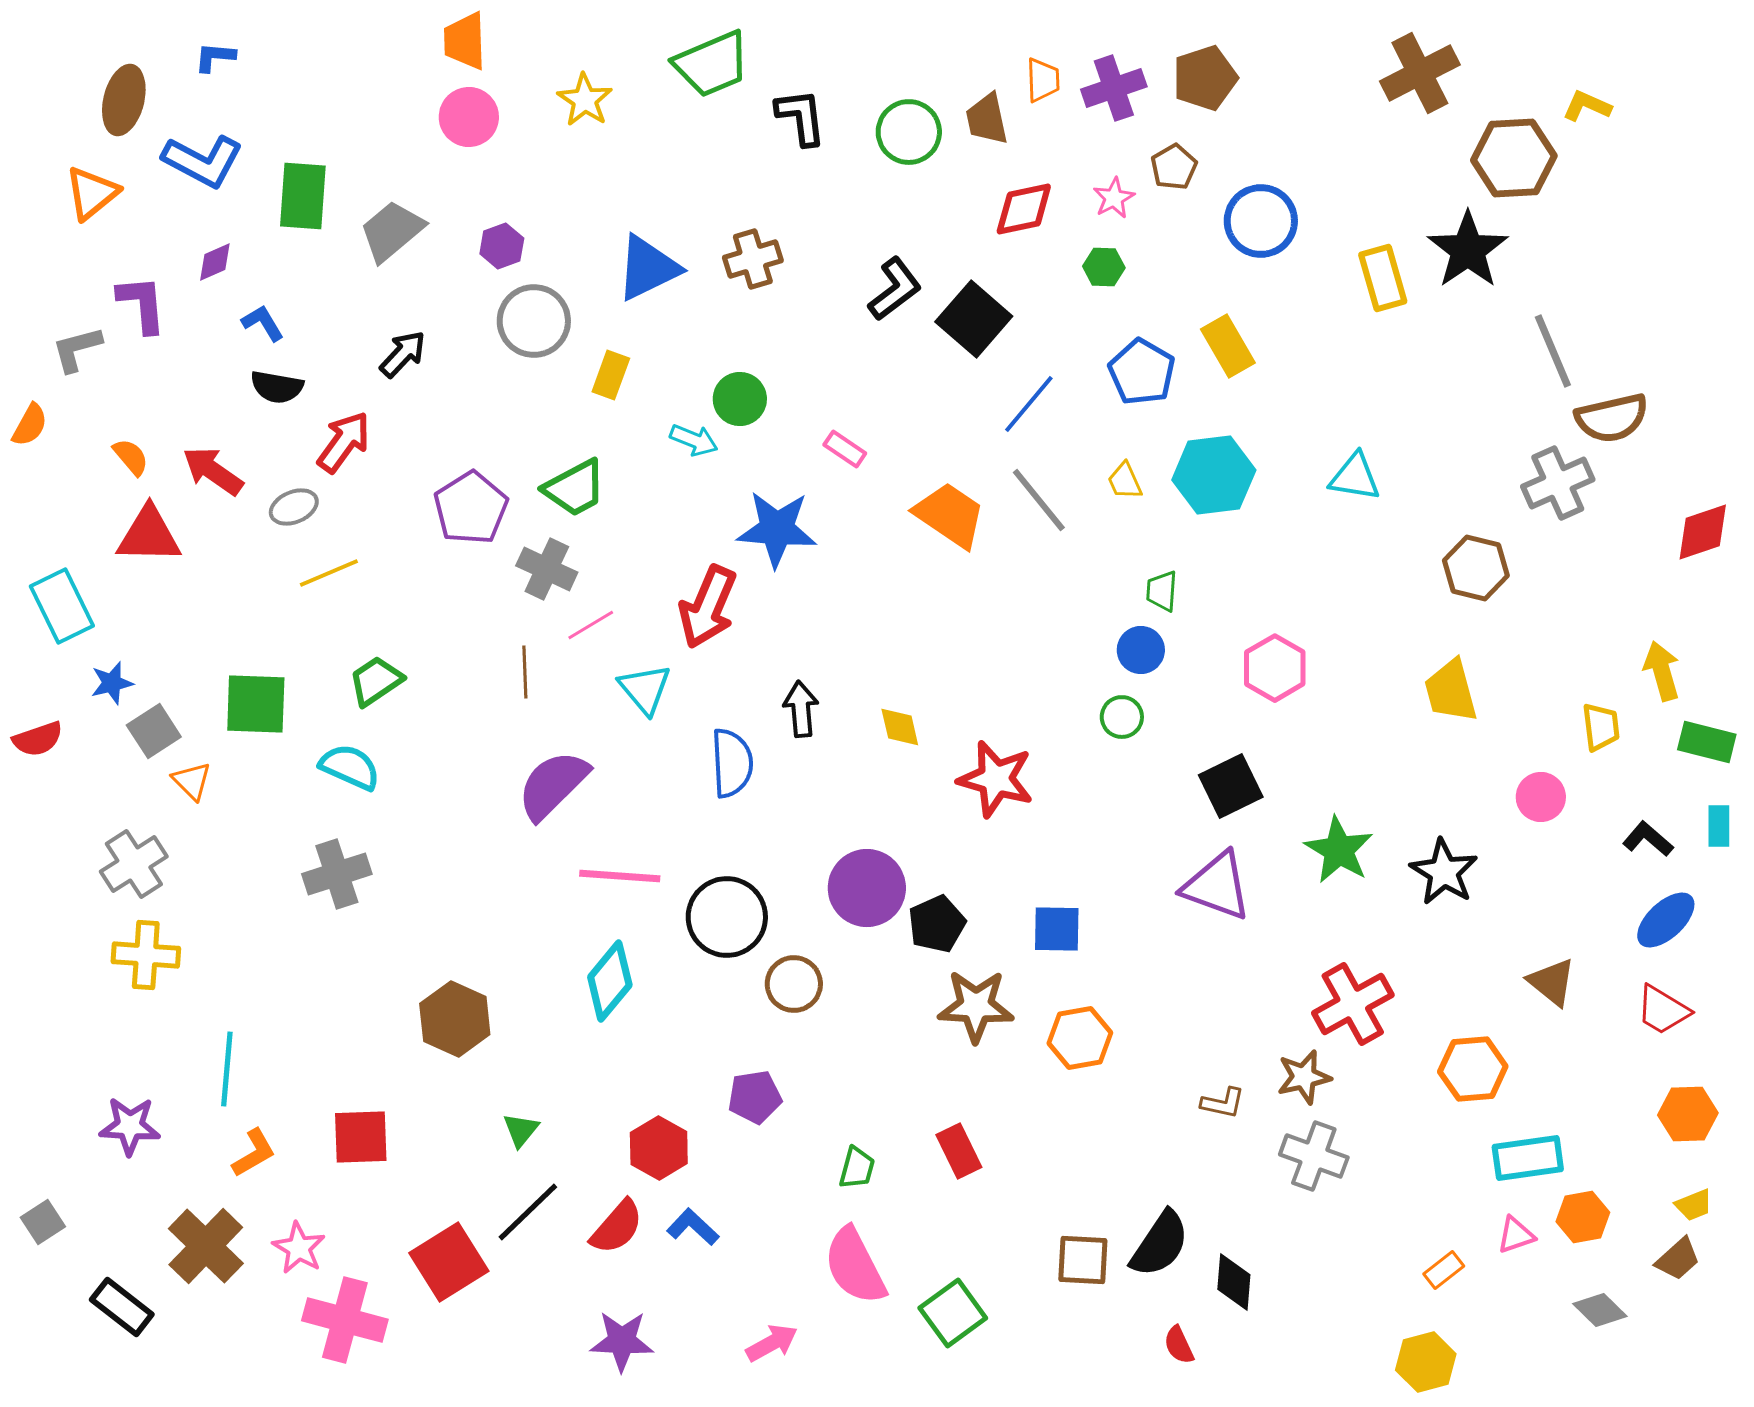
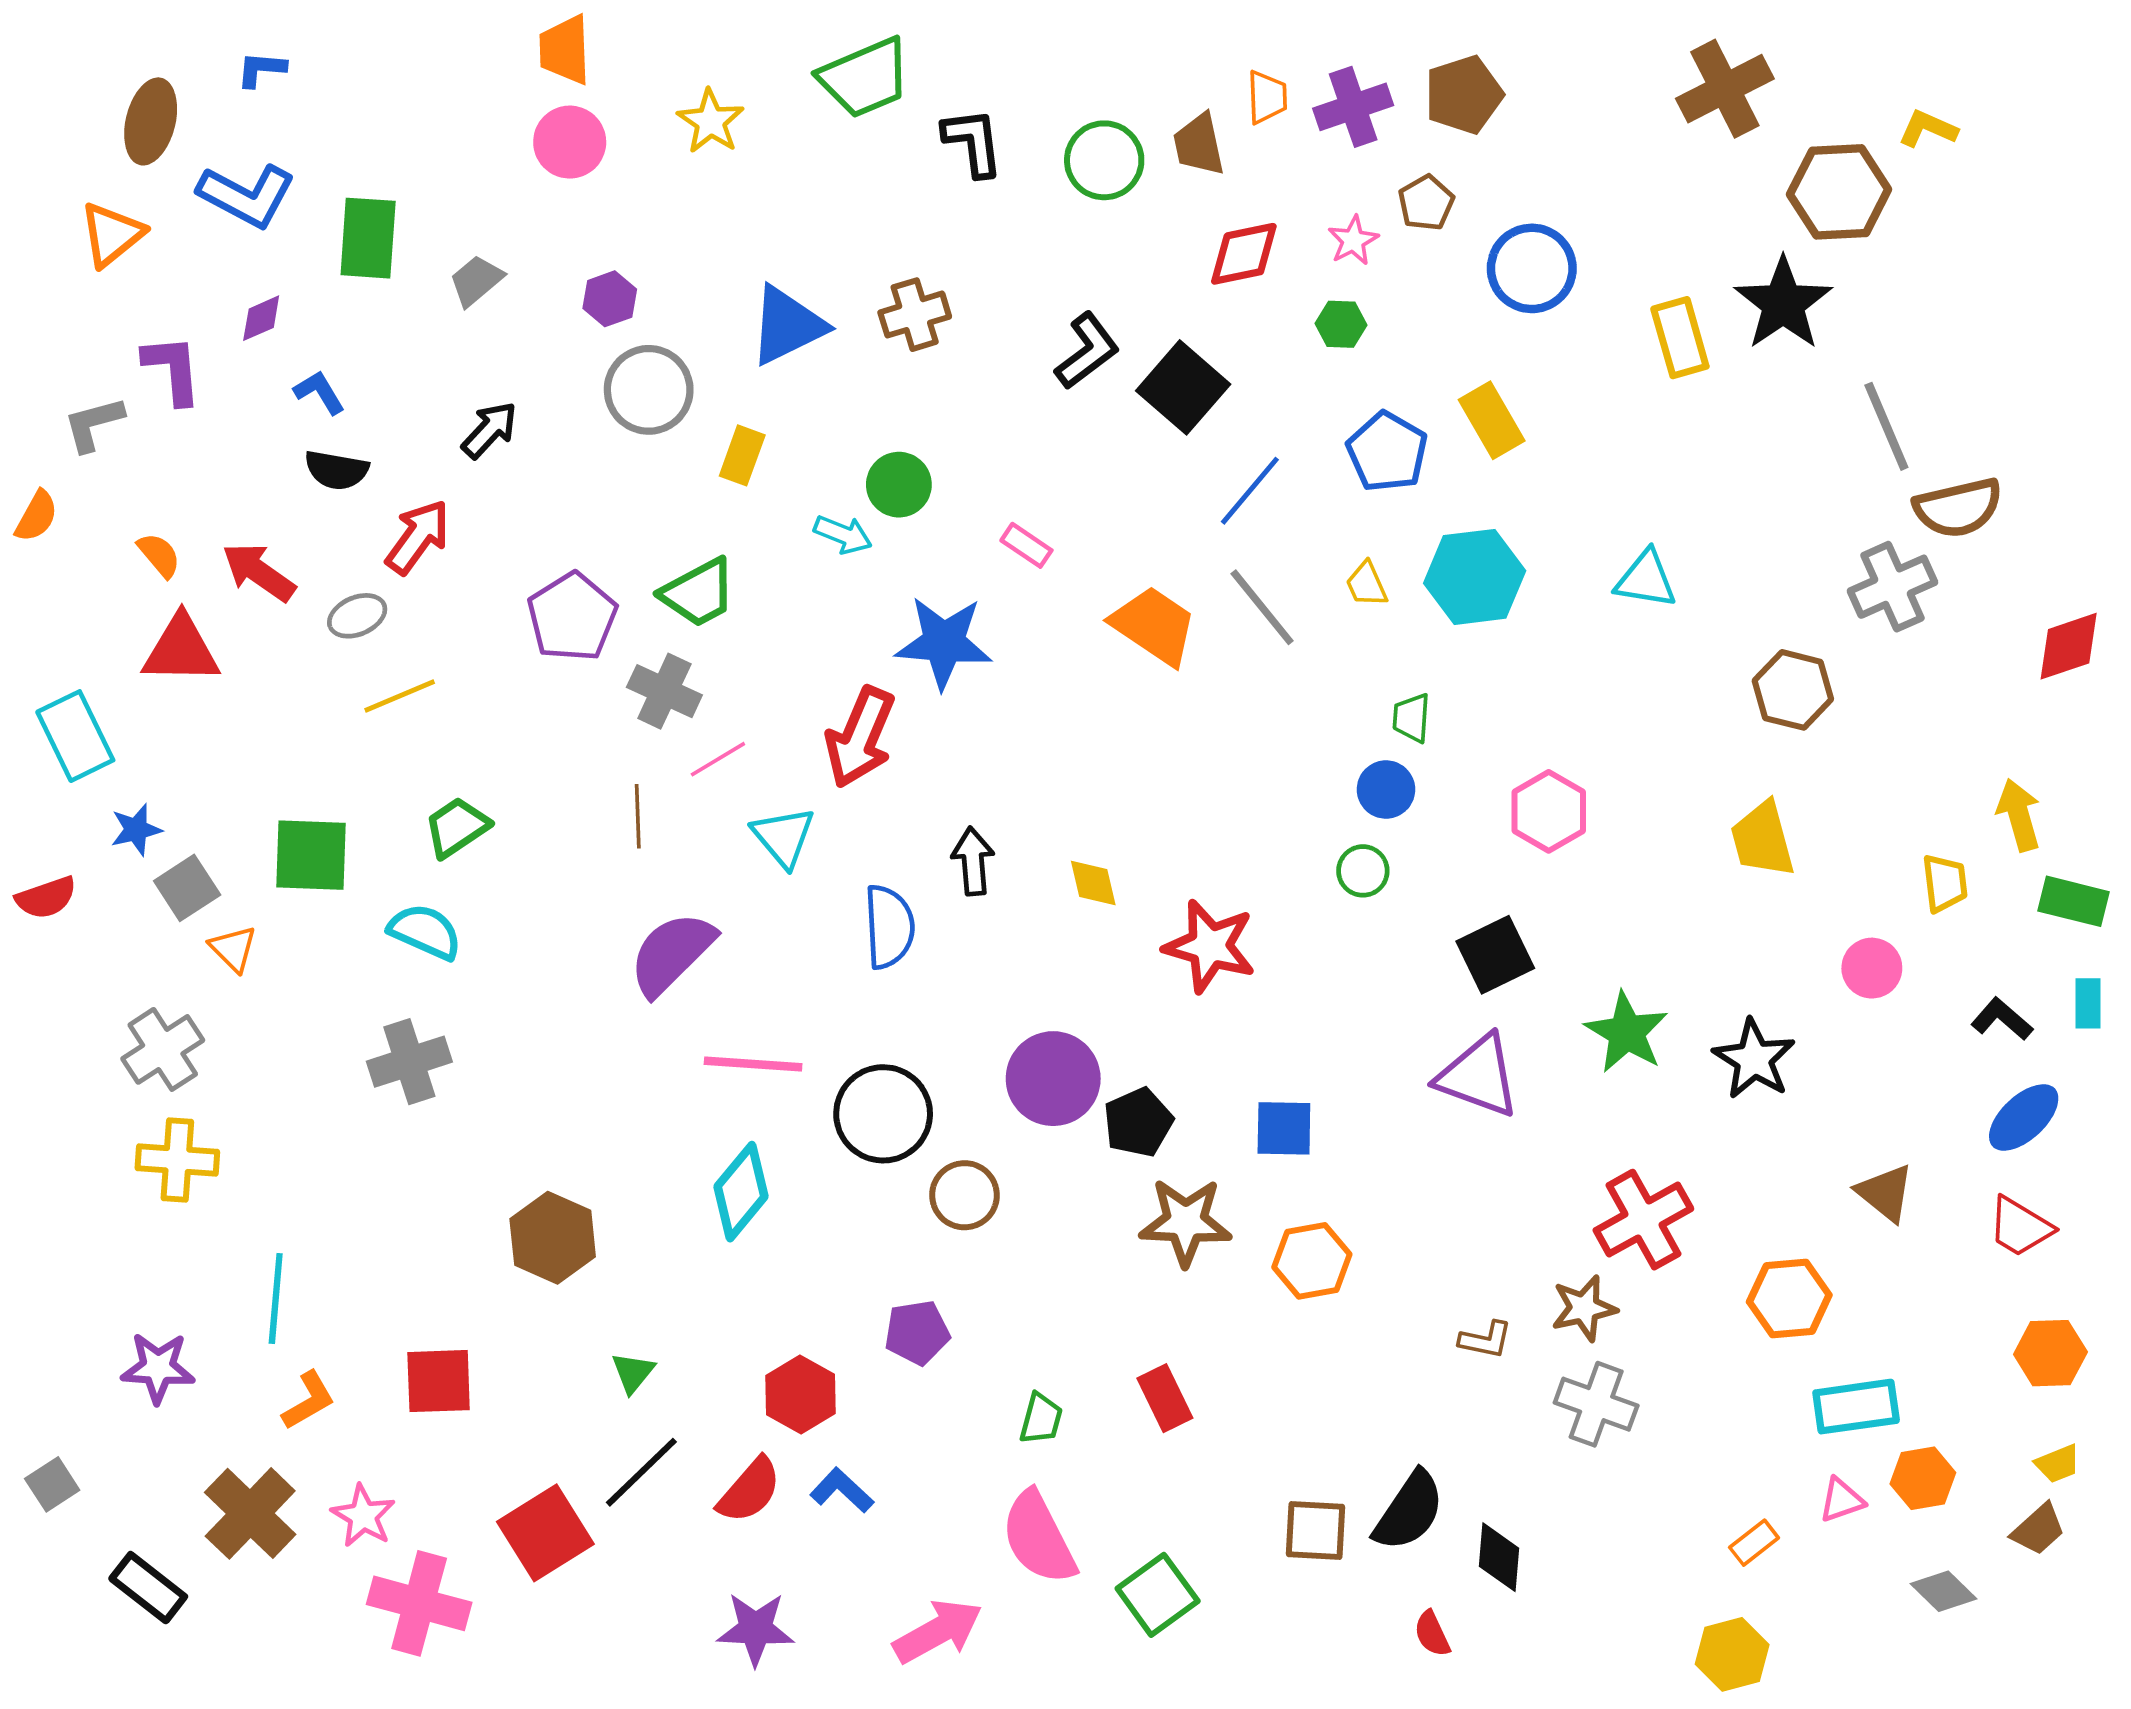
gray trapezoid: (392, 231) -> (476, 281), size x0.7
pink arrow: (772, 1343) -> (938, 1631), size x1.4

